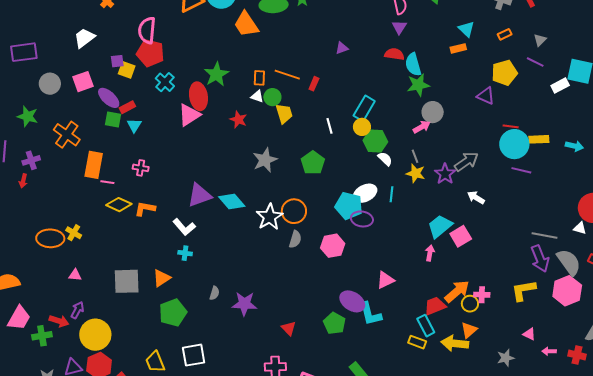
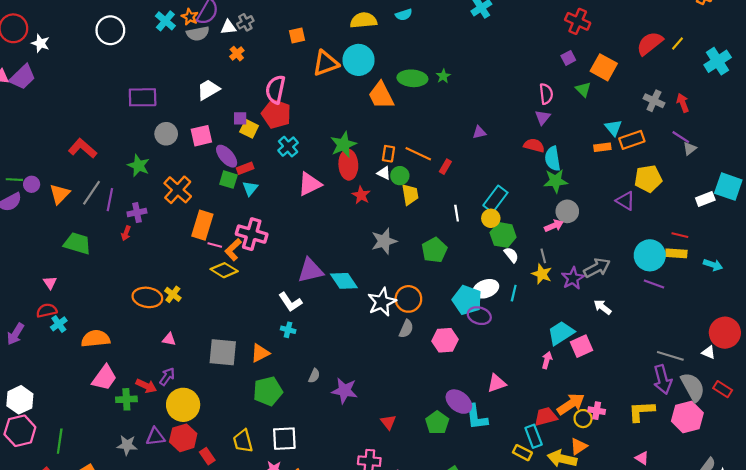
orange rectangle: (505, 34) -> (632, 140), moved, size x1.6
purple line: (535, 62) -> (681, 137), moved
red ellipse: (198, 96) -> (348, 165), moved
red line: (511, 126) -> (680, 235), moved
pink cross: (141, 168) -> (252, 234), size x1.8
orange L-shape: (145, 209) -> (233, 250), moved, turned -60

